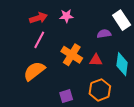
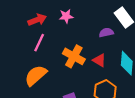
red triangle: (96, 60) -> (99, 60), turned 32

